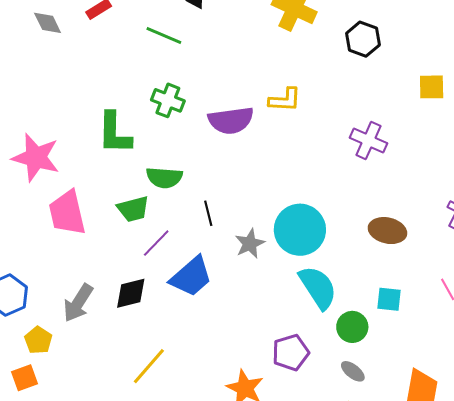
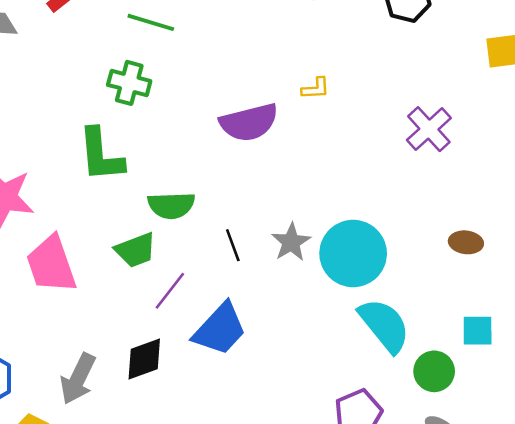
green cross: (168, 100) -> (129, 83), moved
yellow L-shape: (285, 100) -> (316, 88), size x0.7
purple cross: (368, 141) -> (429, 129), turned 30
brown ellipse: (387, 231) -> (466, 242), size x0.7
gray star: (250, 244) -> (291, 242), moved

